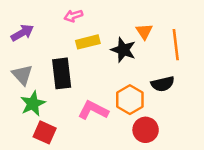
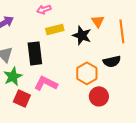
pink L-shape: (93, 110) -> (46, 83), moved

